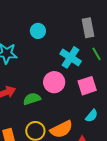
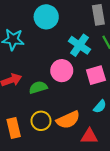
cyan circle: (38, 31) -> (46, 17), size x1.5

